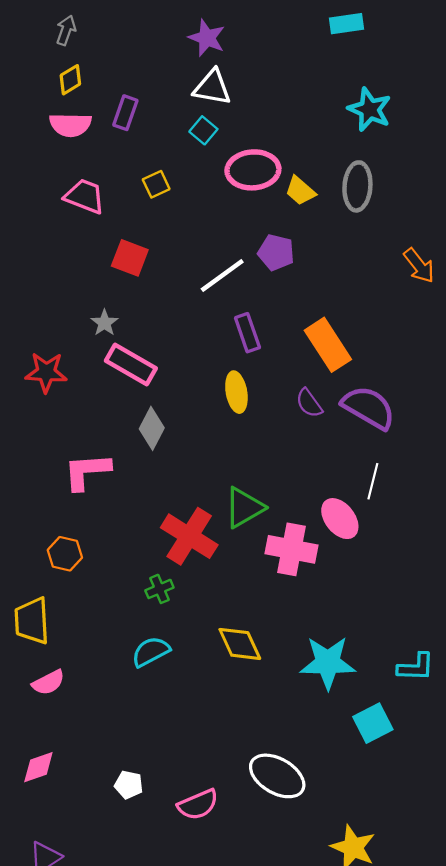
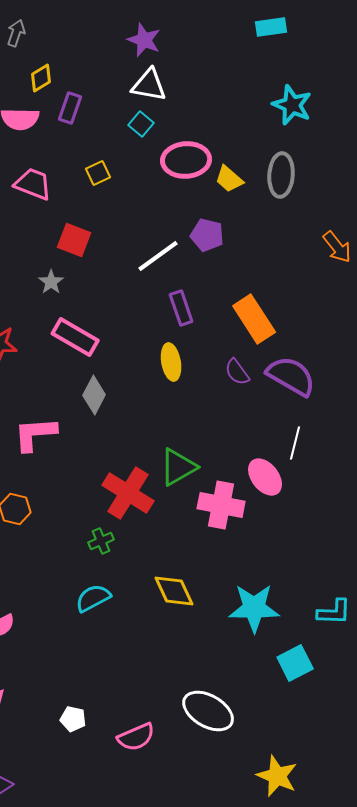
yellow diamond: (70, 80) -> (41, 78), moved
gray star: (104, 323) -> (51, 282), moved

